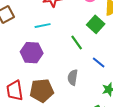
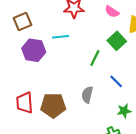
green line: (77, 42) -> (95, 58), turned 56
purple hexagon: (32, 53) -> (34, 50), moved

